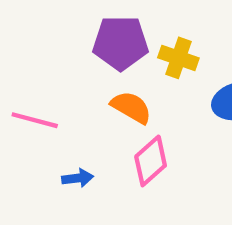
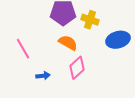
pink line: (35, 120) -> (23, 49), turned 45

